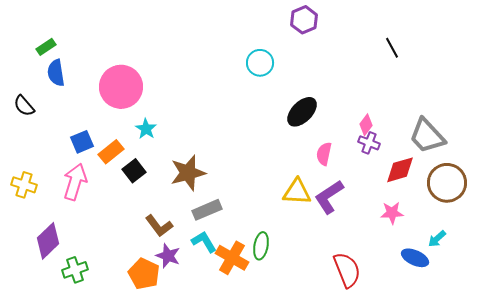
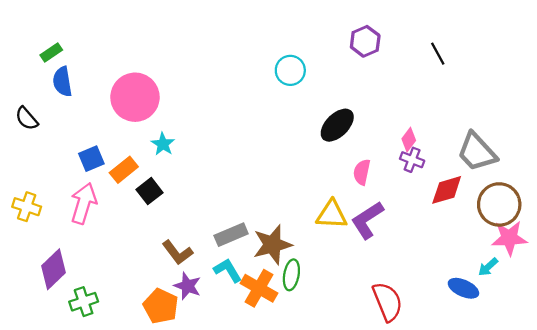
purple hexagon: (304, 20) -> (365, 41), moved
brown star: (188, 173) -> (272, 245), moved
pink star: (392, 213) -> (509, 238), moved, size x1.4

